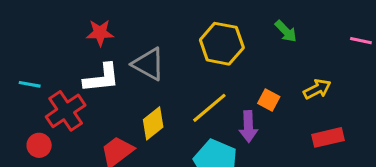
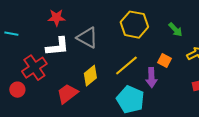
green arrow: (286, 31) -> (175, 30), moved
cyan line: (30, 84) -> (11, 34), moved

